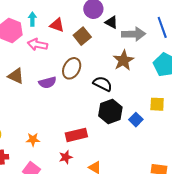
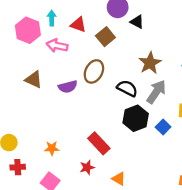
gray arrow: (134, 34) -> (156, 92), moved, turned -55
red rectangle: (76, 135) -> (99, 143), turned 60

